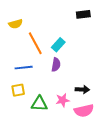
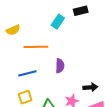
orange line: (35, 43) -> (36, 47), turned -55
cyan rectangle: (58, 45) -> (58, 22), moved

